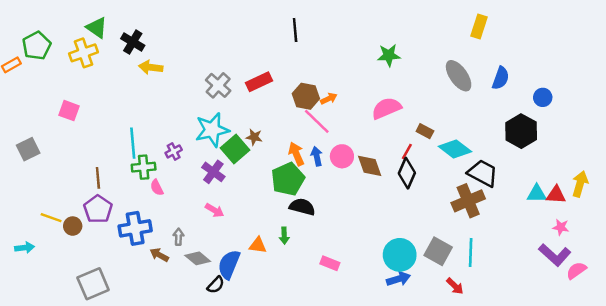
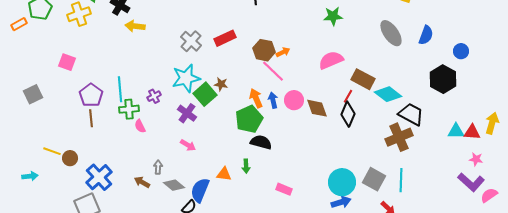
brown rectangle: (425, 131) -> (363, 79), size x1.6
purple pentagon: (98, 209) -> (91, 95), moved
blue cross: (135, 228) -> (99, 177), moved, turned -32

